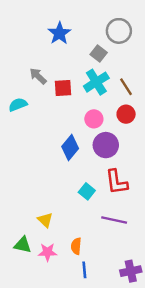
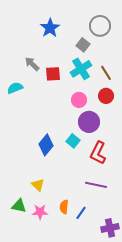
blue diamond: (70, 147) -> (46, 145), moved
red L-shape: (116, 182) -> (98, 153), turned 35
cyan square: (87, 191) -> (73, 141), moved
blue line: (84, 270) -> (81, 213), moved, turned 40

